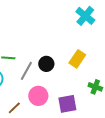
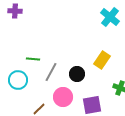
black circle: (46, 64) -> (77, 74), moved

